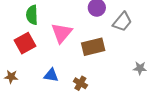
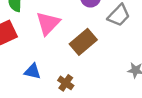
brown rectangle: (93, 47) -> (83, 42), turned -30

